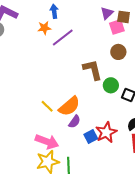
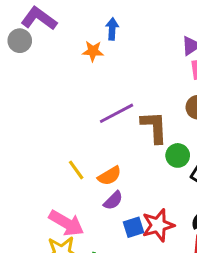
purple line: (63, 37) -> (116, 113), moved
orange semicircle: (69, 106) -> (109, 176), size x0.7

